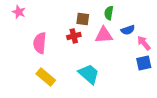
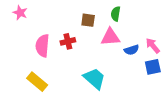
blue semicircle: (128, 30) -> (132, 50), moved
red cross: (74, 36) -> (68, 41), moved
yellow rectangle: (46, 77) -> (37, 82), moved

